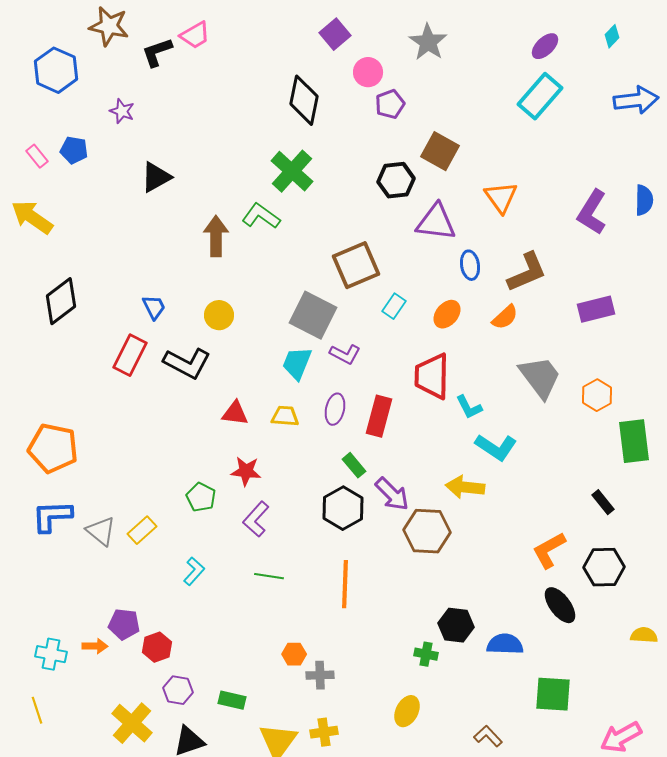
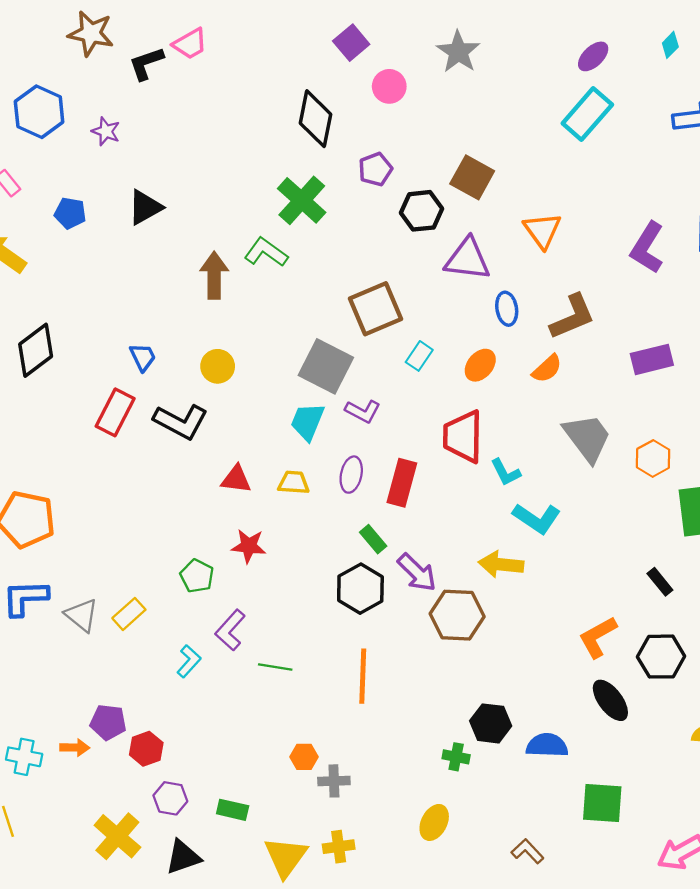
blue hexagon: (56, 70) -> (39, 112), moved
purple pentagon: (390, 104) -> (375, 169), moved
blue pentagon: (74, 150) -> (70, 213), moved
purple L-shape: (256, 519) -> (230, 630), moved

